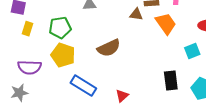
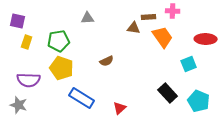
brown semicircle: (109, 48) -> (107, 61), size x0.6
black rectangle: (171, 80) -> (168, 93), turned -36
gray star: (19, 93) -> (19, 105), turned 30

